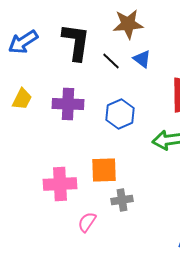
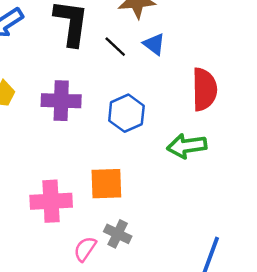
gray cross: (122, 200) -> (118, 234), moved, turned 35

